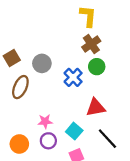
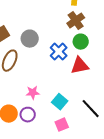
red triangle: (96, 107) -> (80, 66), moved
purple circle: (48, 141) -> (28, 115), moved

